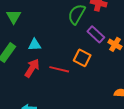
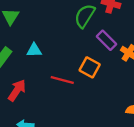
red arrow: (32, 68) -> (17, 90), moved

